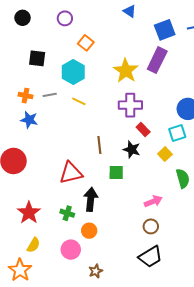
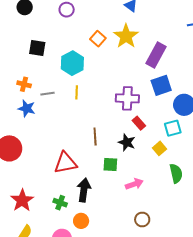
blue square: (165, 30) -> (161, 85), moved
orange square: (86, 43) -> (98, 39), moved
yellow star: (126, 71) -> (126, 36), moved
gray line: (50, 95) -> (48, 94), moved
yellow line: (79, 101) -> (77, 92), turned 64
pink arrow: (153, 201) -> (134, 184), moved

